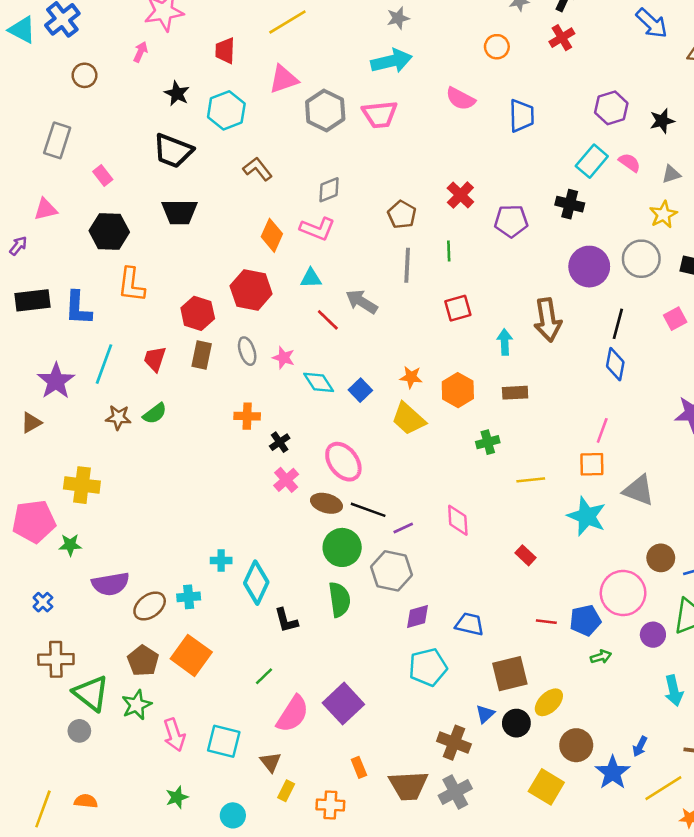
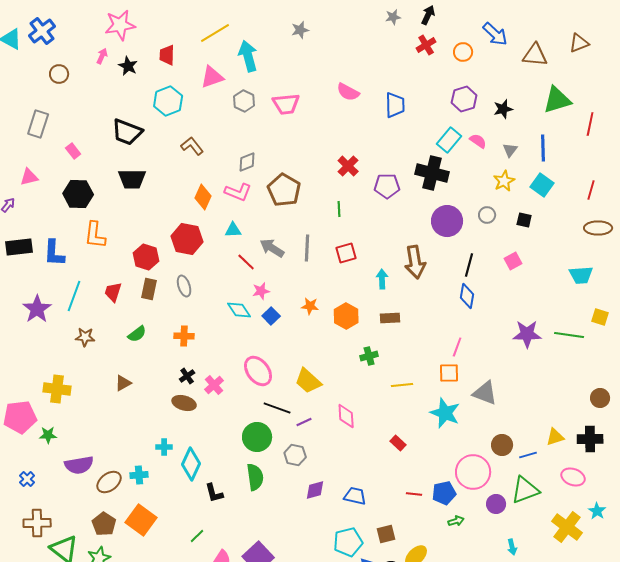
orange circle: (497, 47) -> (463, 52), moved
cyan arrow: (392, 61) -> (248, 56), moved, turned -92
black star: (177, 94) -> (128, 66), moved
gray hexagon: (325, 110) -> (244, 101), size x0.7
gray triangle: (671, 174) -> (510, 150), turned -35
black cross: (570, 204) -> (432, 173), size x1.5
brown pentagon: (402, 215) -> (284, 190), moved, size x1.5
gray circle: (641, 259) -> (487, 215), size x0.6
gray line: (407, 265) -> (307, 248), moved
pink star: (284, 358) -> (261, 291), moved, turned -30
green semicircle: (155, 414) -> (137, 334), moved
yellow trapezoid: (408, 419) -> (308, 381), moved
brown triangle: (31, 423) -> (123, 383), moved
black cross: (280, 442) -> (187, 376), moved
brown ellipse: (326, 503) -> (184, 403), moved
gray hexagon: (392, 571) -> (295, 455), size x0.7
cyan pentagon: (428, 667) -> (348, 542), moved
brown square: (510, 674) -> (386, 534), size x0.7
cyan arrow: (674, 691) -> (512, 547), size x0.7

